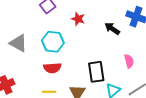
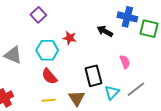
red star: (78, 19) -> (70, 38), moved
red semicircle: (52, 68) -> (49, 76), turned 60

